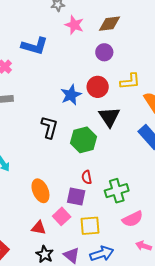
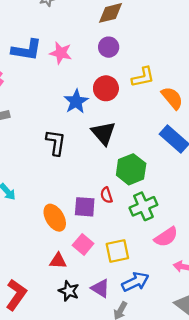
pink star: (74, 25) -> (61, 53), moved
black triangle: (109, 117) -> (103, 133), moved
green hexagon: (84, 140) -> (131, 169), moved
purple square: (76, 197) -> (85, 207), moved

